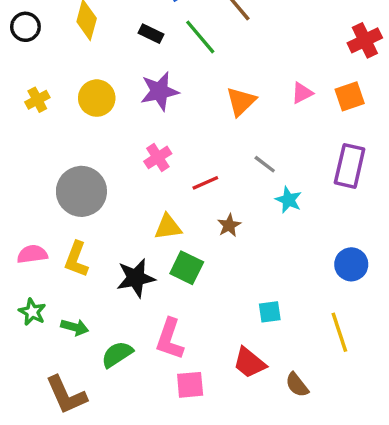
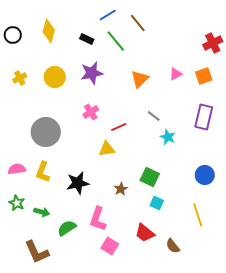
brown star: (229, 225) -> (121, 189), moved
yellow triangle: (168, 227) -> (107, 149), moved
green square: (187, 268) -> (150, 177), moved
cyan square: (270, 312) -> (157, 203), turned 32
pink square: (190, 385) -> (110, 246), turned 36

